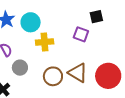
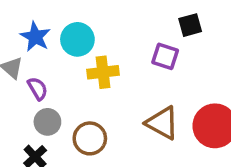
gray circle: (20, 68) -> (47, 122), moved
brown circle: (53, 76) -> (90, 138), moved

